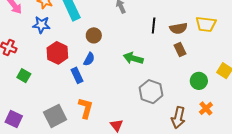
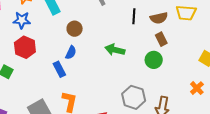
red hexagon: (57, 53) -> (25, 47), moved
green circle: (199, 81) -> (154, 60), moved
gray hexagon: (151, 92) -> (134, 97), moved
orange cross: (206, 108) -> (197, 88), moved

